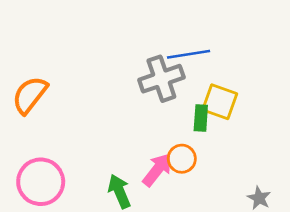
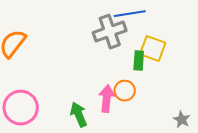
pink arrow: (157, 170) -> (107, 99), turned -32

